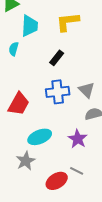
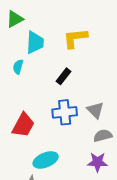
purple star: (78, 139) -> (97, 162), moved, turned -30

